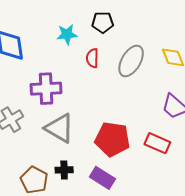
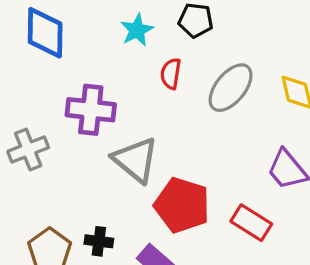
cyan star: (67, 34) -> (137, 30), turned -30
gray triangle: (59, 128) -> (136, 160), moved

